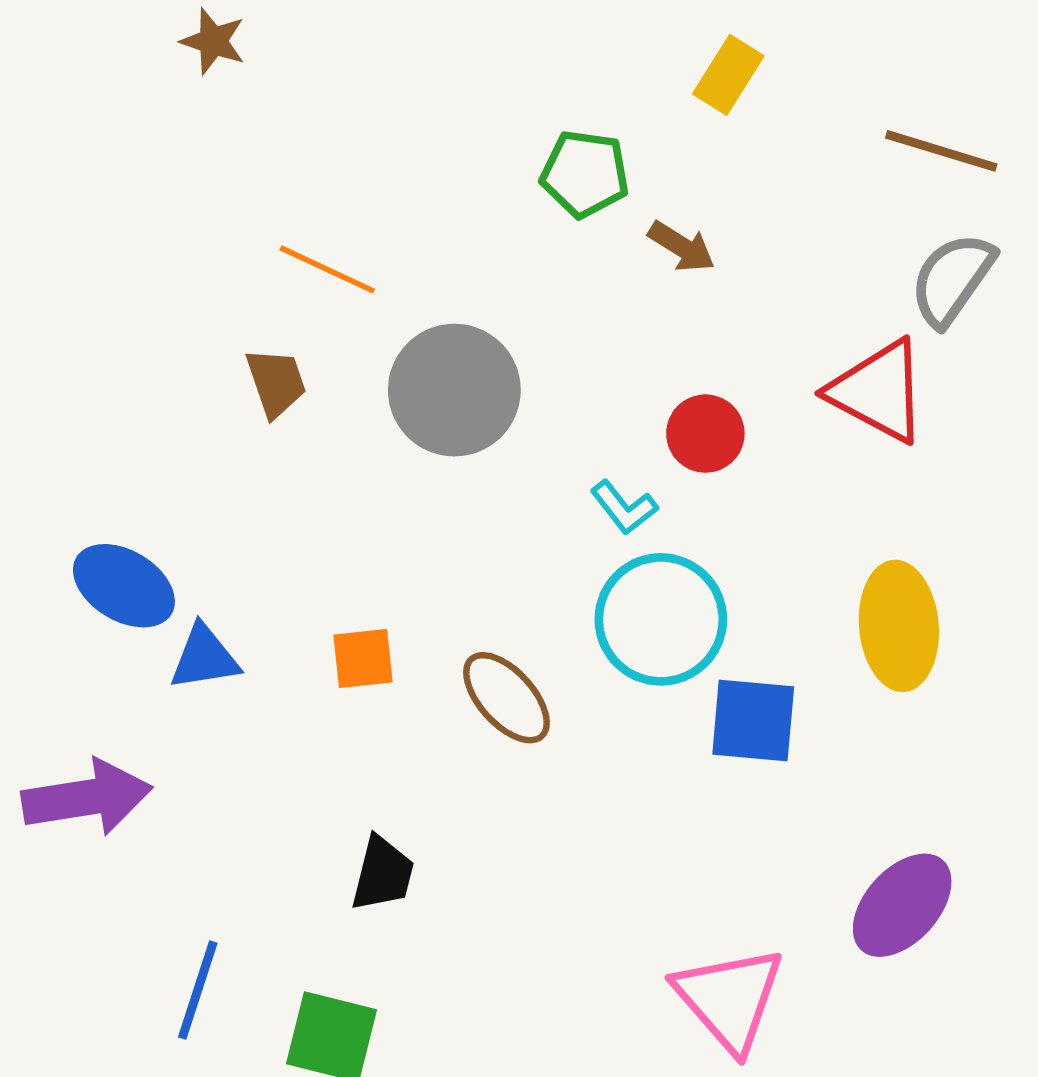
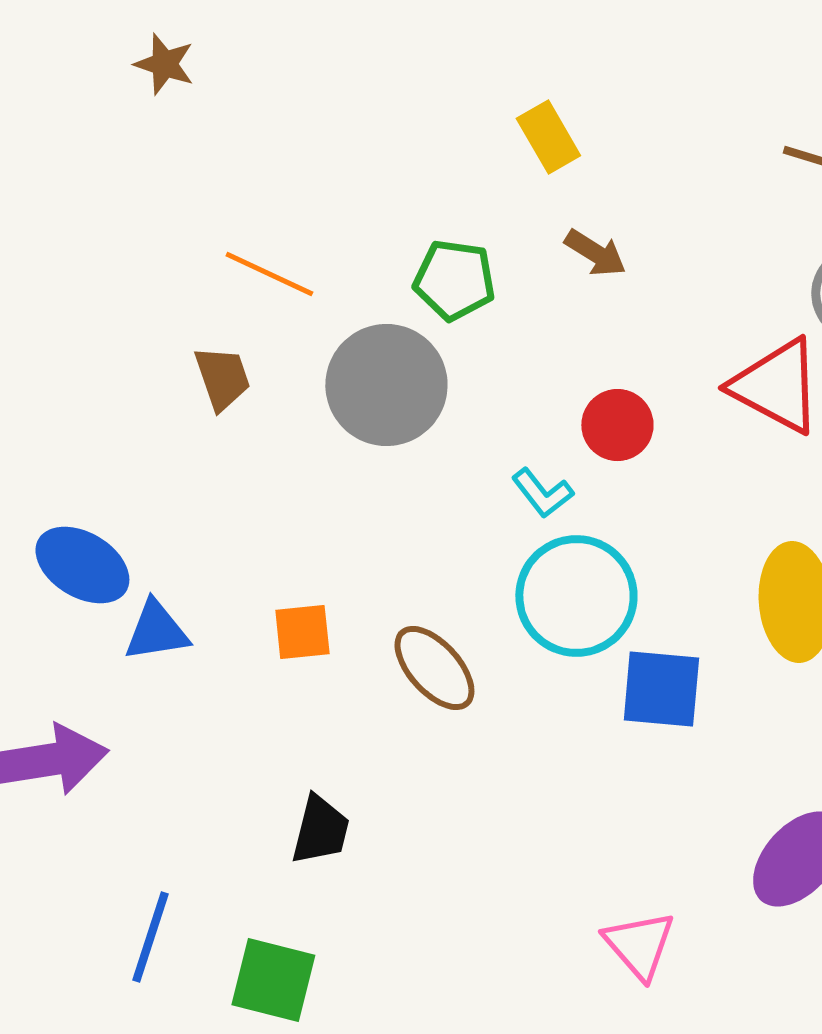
yellow rectangle: (728, 75) -> (548, 137), moved, turned -62
green pentagon: (585, 174) -> (454, 280), moved
pink triangle: (729, 999) -> (639, 945), size x0.7

